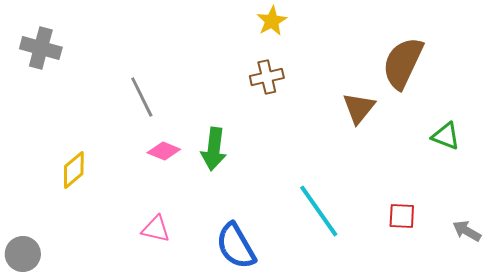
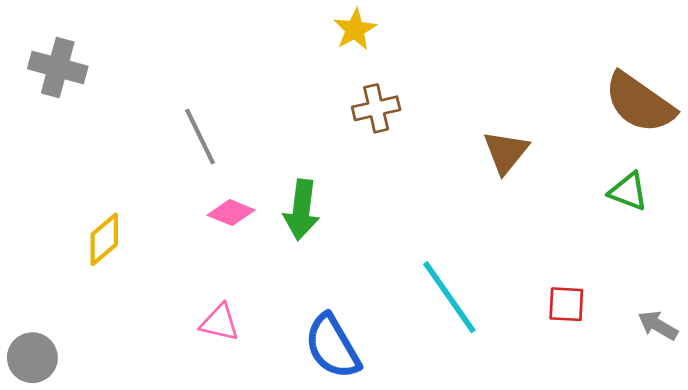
yellow star: (272, 21) -> (355, 29), moved
brown semicircle: (403, 63) -> (640, 103), moved, turned -80

